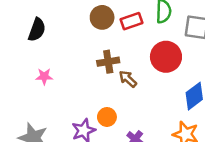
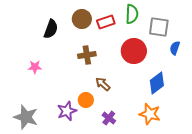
black semicircle: (37, 30) -> (51, 29), moved
brown arrow: (128, 79) -> (103, 84), moved

